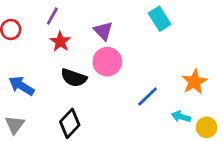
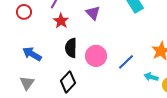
pink circle: (107, 62) -> (96, 56), moved
black semicircle: (74, 78) -> (71, 48), turned 72

